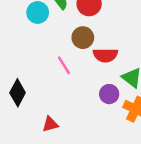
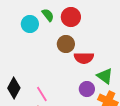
pink line: (64, 65) -> (42, 94), moved

